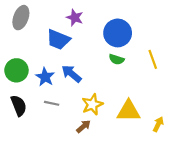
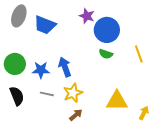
purple star: (75, 18) -> (87, 16), moved
blue trapezoid: (58, 40) -> (45, 25), moved
blue arrow: (71, 74) -> (65, 67), turned 30
blue star: (45, 77) -> (41, 70), turned -30
yellow star: (92, 104) -> (73, 93), moved

